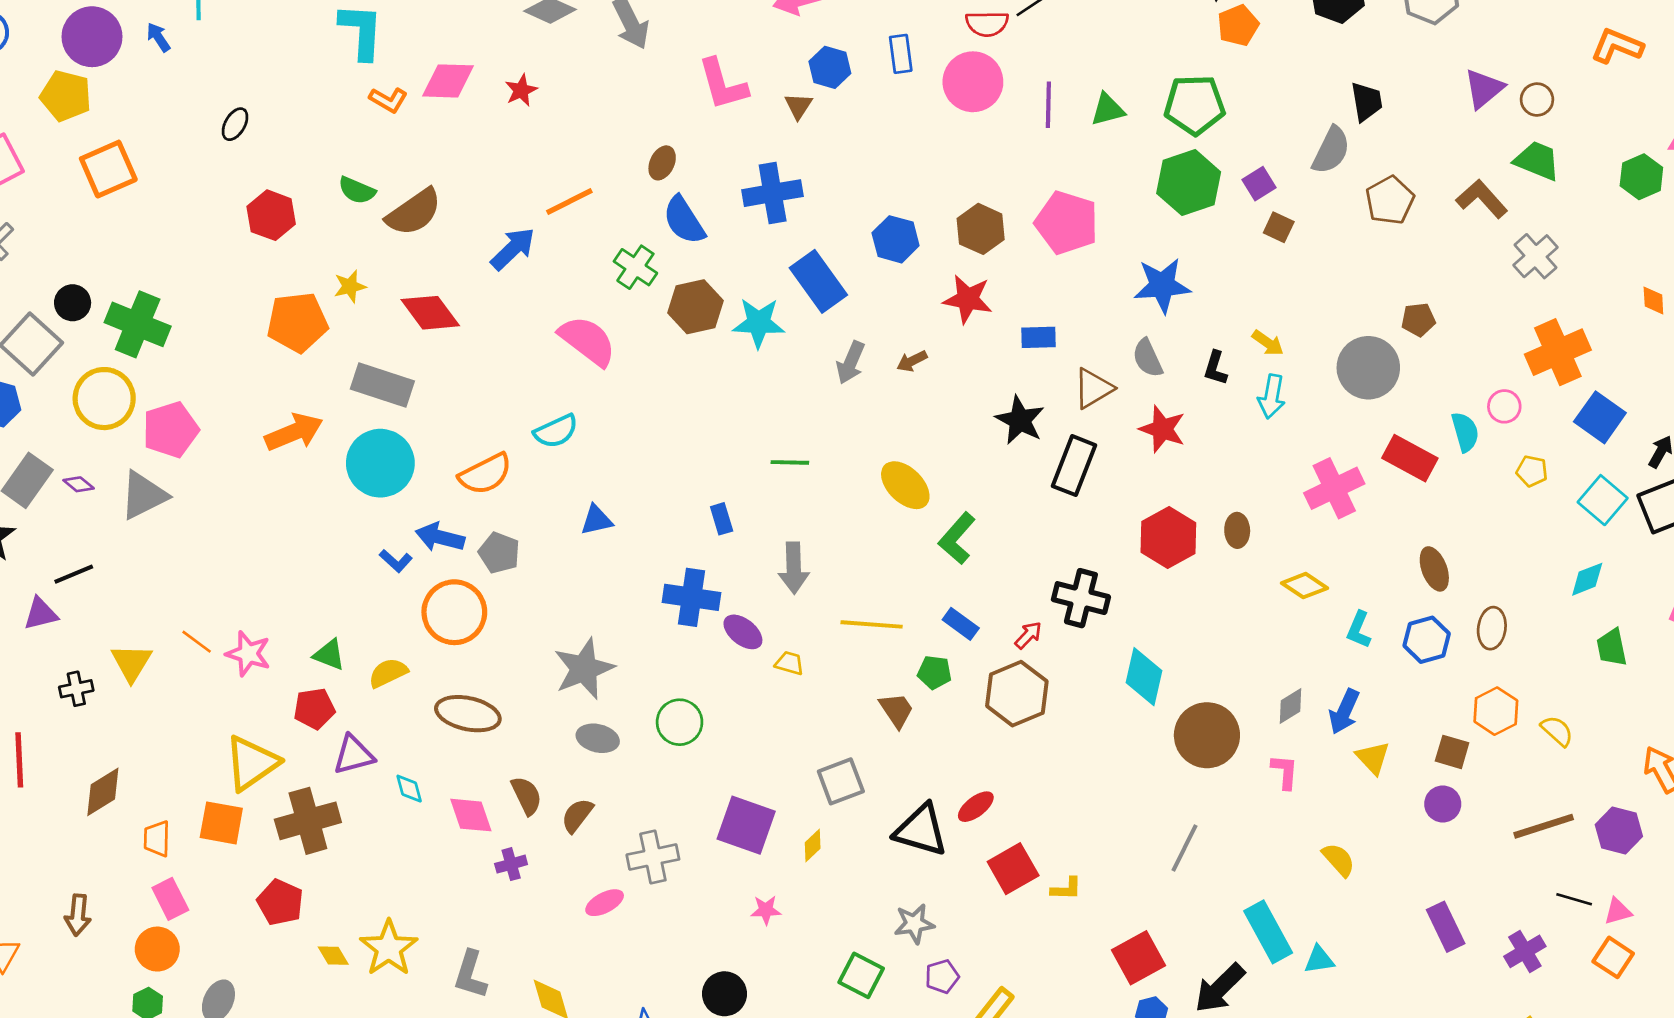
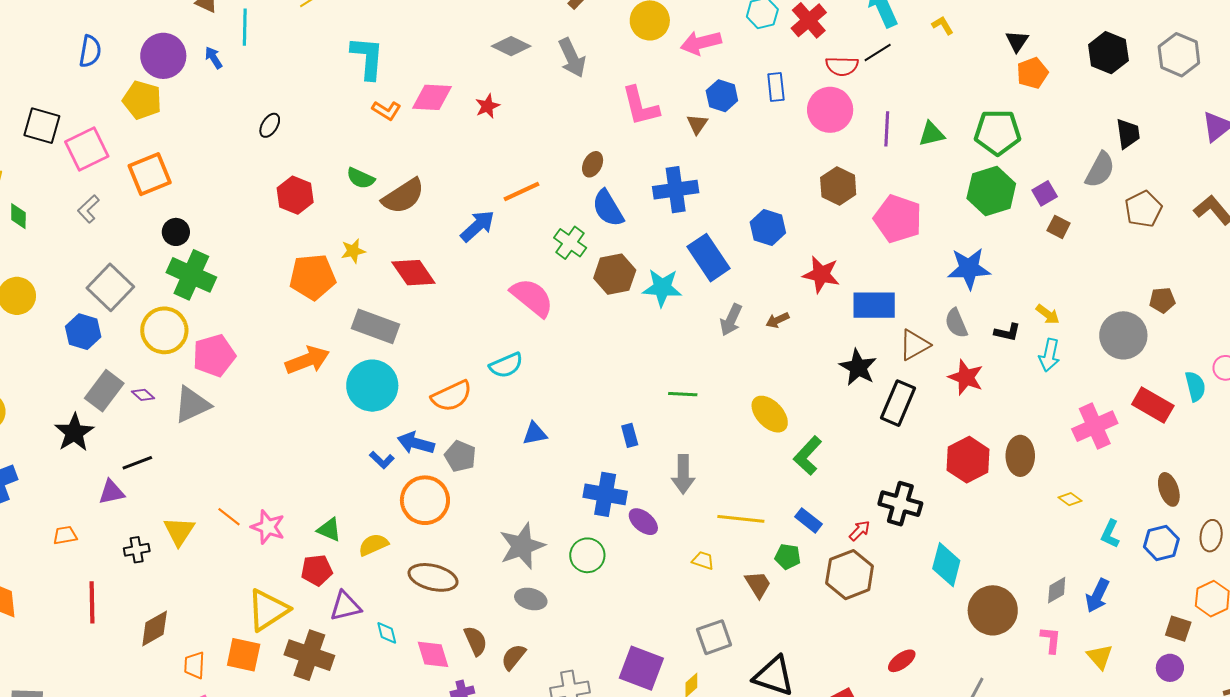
orange square: (108, 169) -> (150, 174), moved
brown hexagon: (981, 229) -> (838, 186), moved
black circle: (73, 303) -> (176, 232), moved
blue rectangle: (1039, 337) -> (874, 305), size x1.6
black L-shape: (1215, 368) -> (1007, 332), turned -96
brown ellipse: (1237, 530) -> (1020, 456), size x1.5
yellow diamond: (1305, 586) -> (1070, 499), size x0.7
yellow trapezoid: (789, 663) -> (703, 560), moved
green circle: (680, 722) -> (587, 555), moved
yellow triangle: (1373, 758) -> (1100, 657), moved
red ellipse: (976, 807) -> (902, 661), moved
brown cross: (308, 821) -> (309, 655), turned 33

